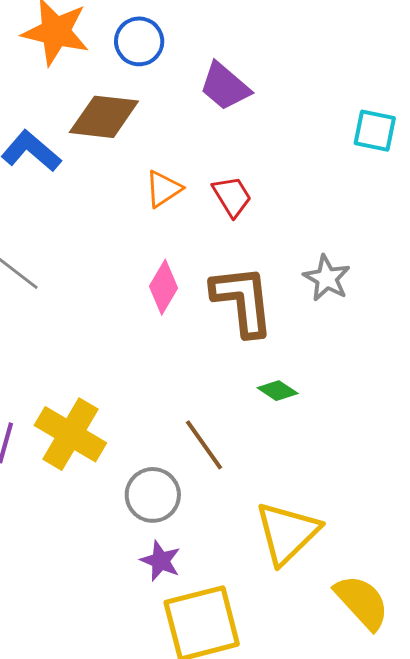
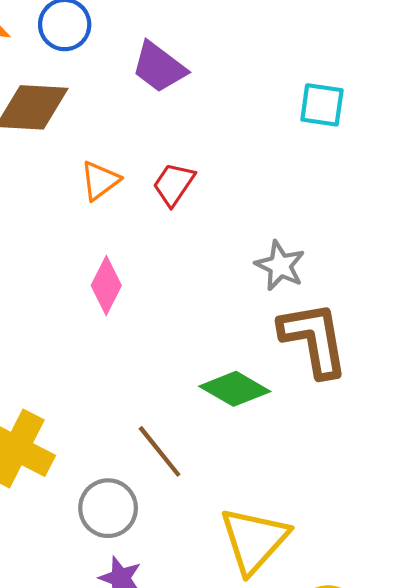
red trapezoid: (232, 196) -> (174, 184), turned -111
brown L-shape: (243, 301) -> (314, 339), moved
green diamond: (278, 391) -> (235, 389), size x1.6

